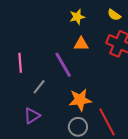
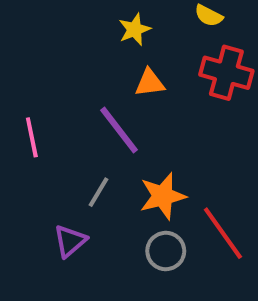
gray line: (39, 87) -> (99, 192), moved

